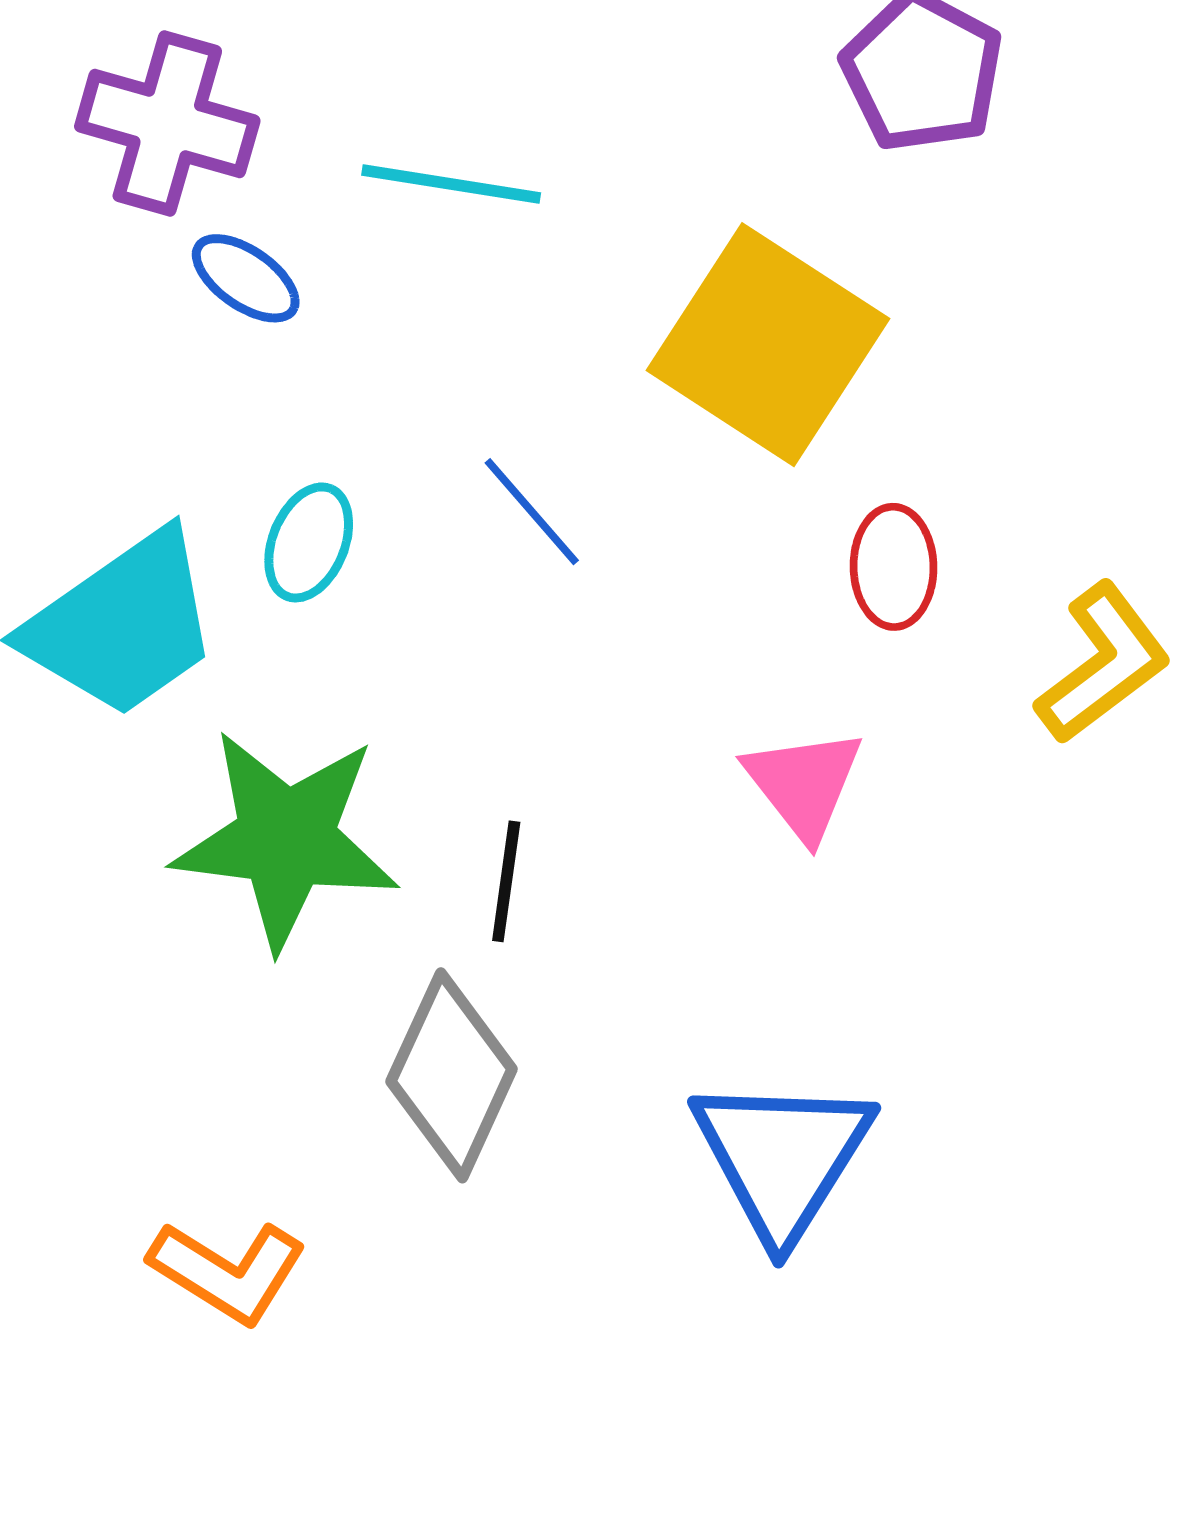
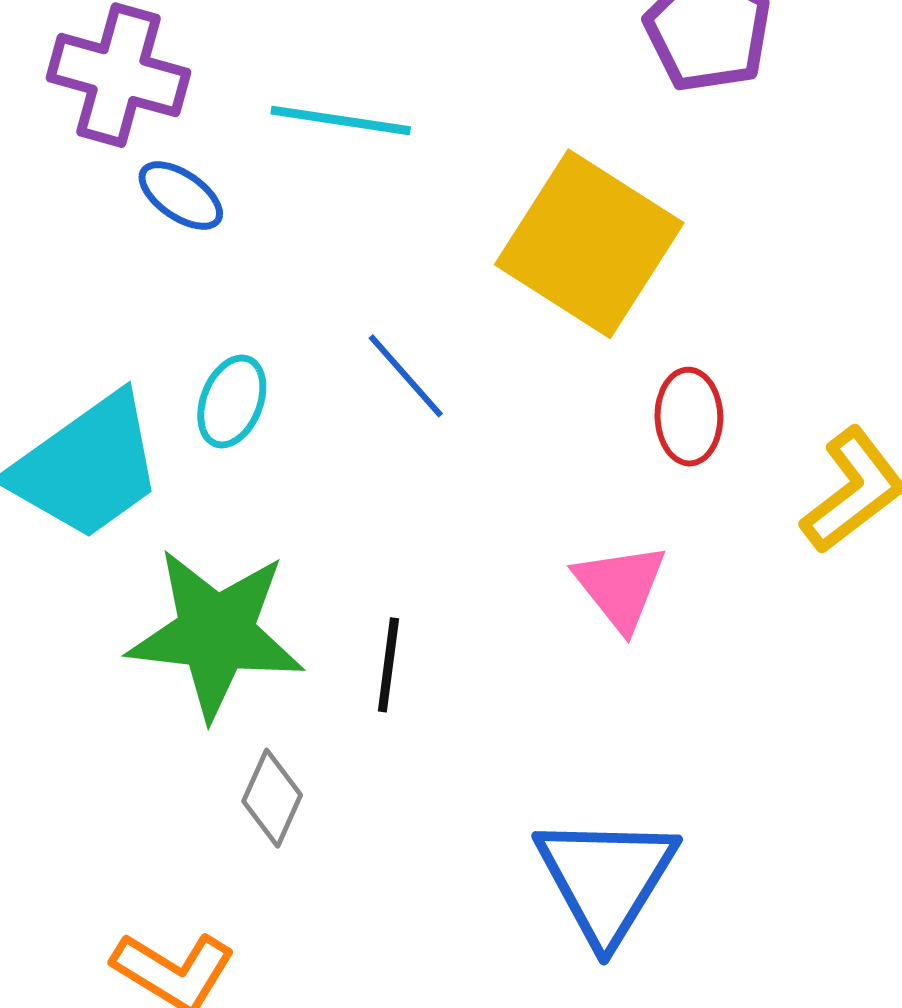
gray diamond: (452, 1075) -> (272, 798), moved, size x0.6

